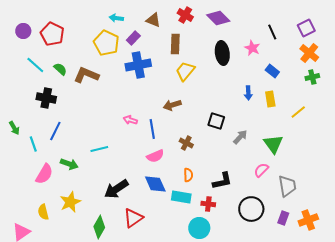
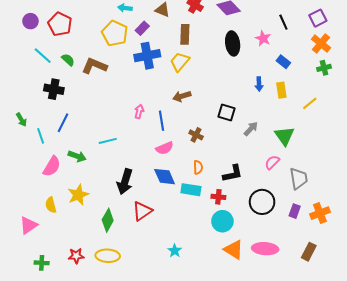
yellow trapezoid: (185, 71) -> (180, 62), moved
pink arrow: (130, 120) -> (139, 112), turned 88
black arrow: (116, 189) -> (125, 182), turned -40
cyan circle: (199, 228) -> (222, 221), moved

